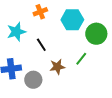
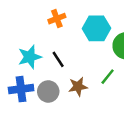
cyan star: (16, 32) -> (30, 57), moved
gray circle: (33, 80) -> (48, 91), moved

